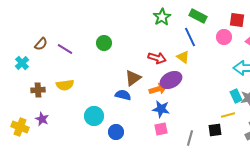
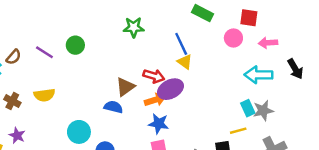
green star: (162, 17) -> (134, 27), moved, turned 30
blue line: (190, 37) -> (181, 44), moved
green circle: (104, 43) -> (75, 45), moved
brown semicircle: (41, 44) -> (14, 57), moved
red arrow: (157, 58) -> (154, 76), moved
brown cross: (38, 90) -> (12, 101), turned 32

